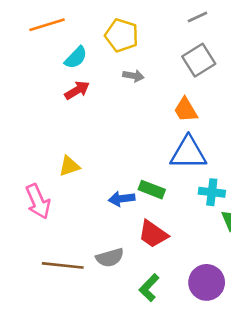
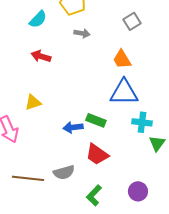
gray square: (199, 60) -> (132, 21), size x0.7
red arrow: (77, 90) -> (41, 56), moved, turned -132
purple circle: (207, 282) -> (138, 191), size x0.7

